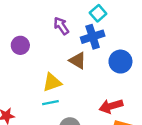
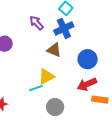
blue circle: (120, 62) -> (88, 59), moved
yellow triangle: (52, 82) -> (46, 76), moved

